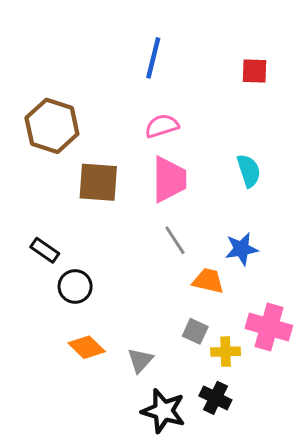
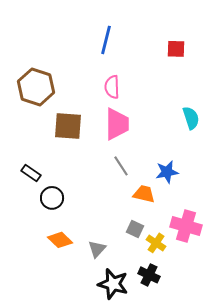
pink semicircle: (162, 126) -> (112, 87), turned -75
cyan semicircle: (249, 171) -> (191, 118), moved
yellow cross: (226, 352) -> (156, 243), turned 36

